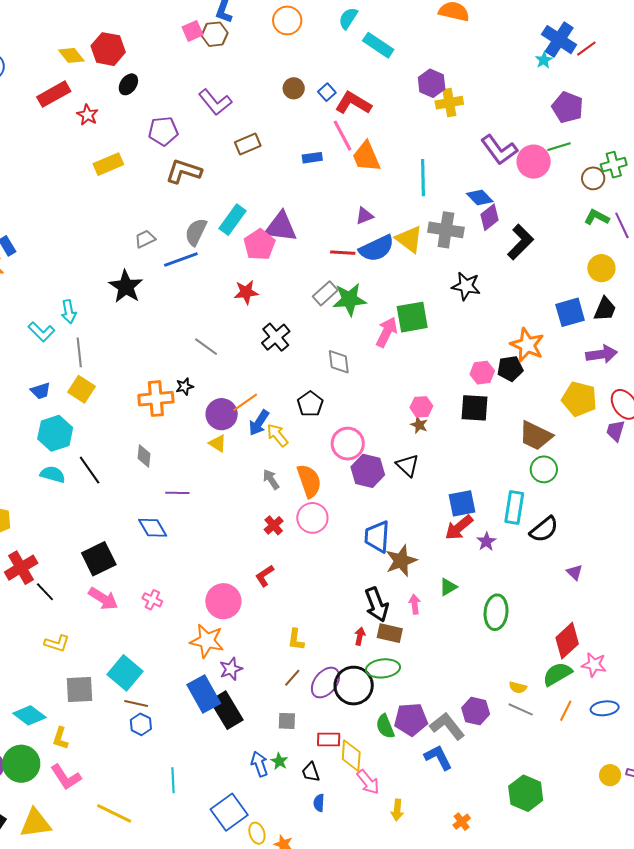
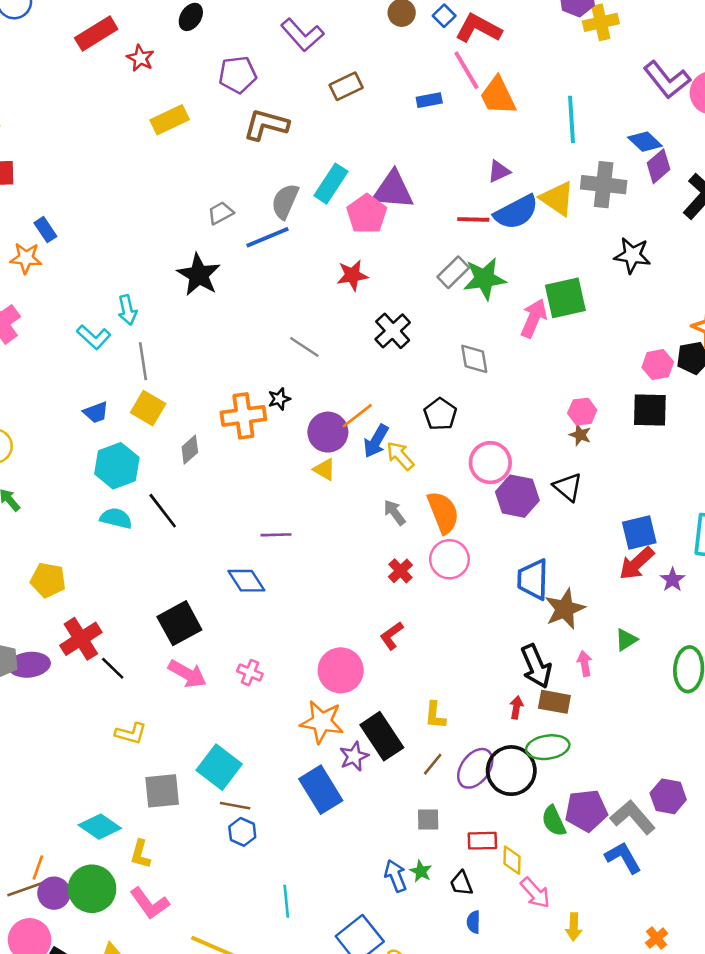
gray diamond: (144, 456) -> (190, 450), moved, turned 45
black rectangle: (226, 710) -> (382, 736), moved
yellow diamond: (351, 756) -> (512, 860), size x0.7

